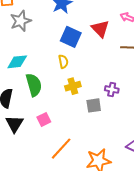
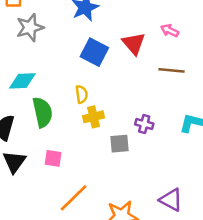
yellow semicircle: (63, 62) -> (82, 94), moved
pink square: (44, 119) -> (53, 158), turned 32

